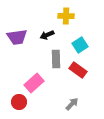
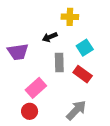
purple trapezoid: (17, 37) -> (18, 52), moved
red circle: (19, 102) -> (30, 111), moved
gray arrow: (72, 104) -> (76, 110), size x1.5

